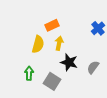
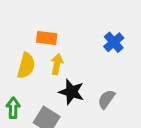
orange rectangle: (52, 25) -> (47, 38), turned 32

